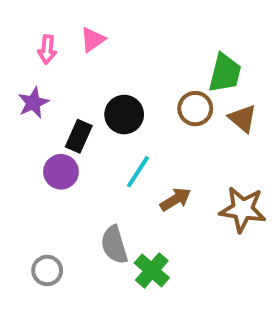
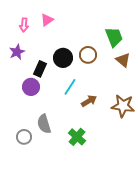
green trapezoid: (225, 73) -> (114, 37), turned -35
brown circle: (195, 109) -> (88, 55), moved
gray semicircle: (114, 245) -> (44, 124), moved

